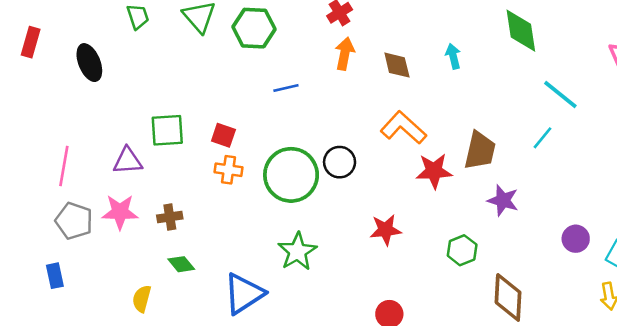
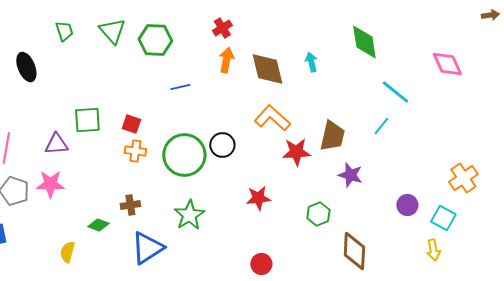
brown diamond: (397, 65) -> (267, 69), size x1.5
brown cross: (170, 217) -> (130, 205), moved
green diamond: (181, 264) -> (98, 225), turned -30

